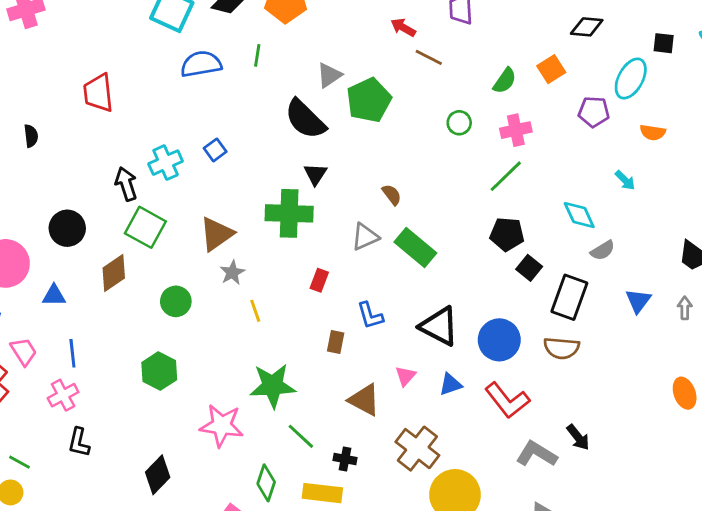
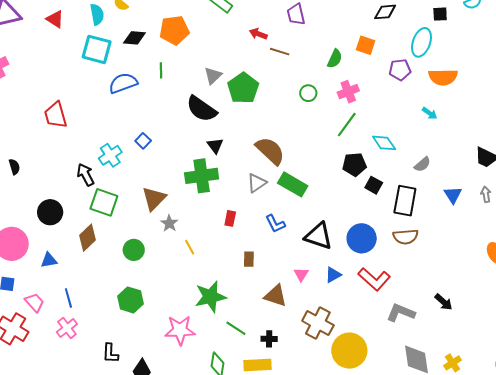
orange square: (551, 69) -> (366, 45), turned -30
orange semicircle: (653, 132) -> (443, 77), size x1.6
black semicircle: (31, 136) -> (14, 167), moved
brown semicircle: (392, 195) -> (270, 151), size x2.0
cyan diamond: (579, 215) -> (384, 143), moved
blue L-shape: (370, 316) -> (275, 224), moved
black arrow: (578, 437) -> (444, 302), moved
black L-shape: (79, 442) -> (110, 353), moved

